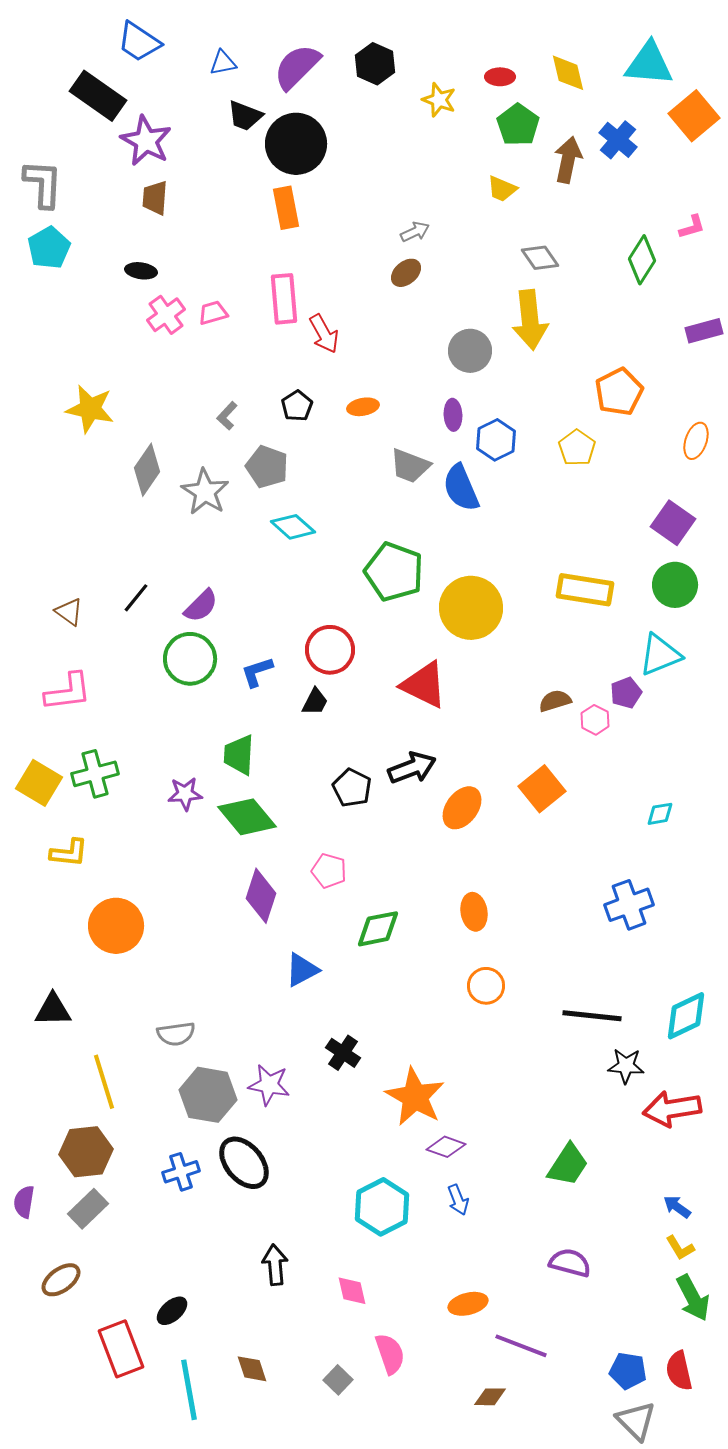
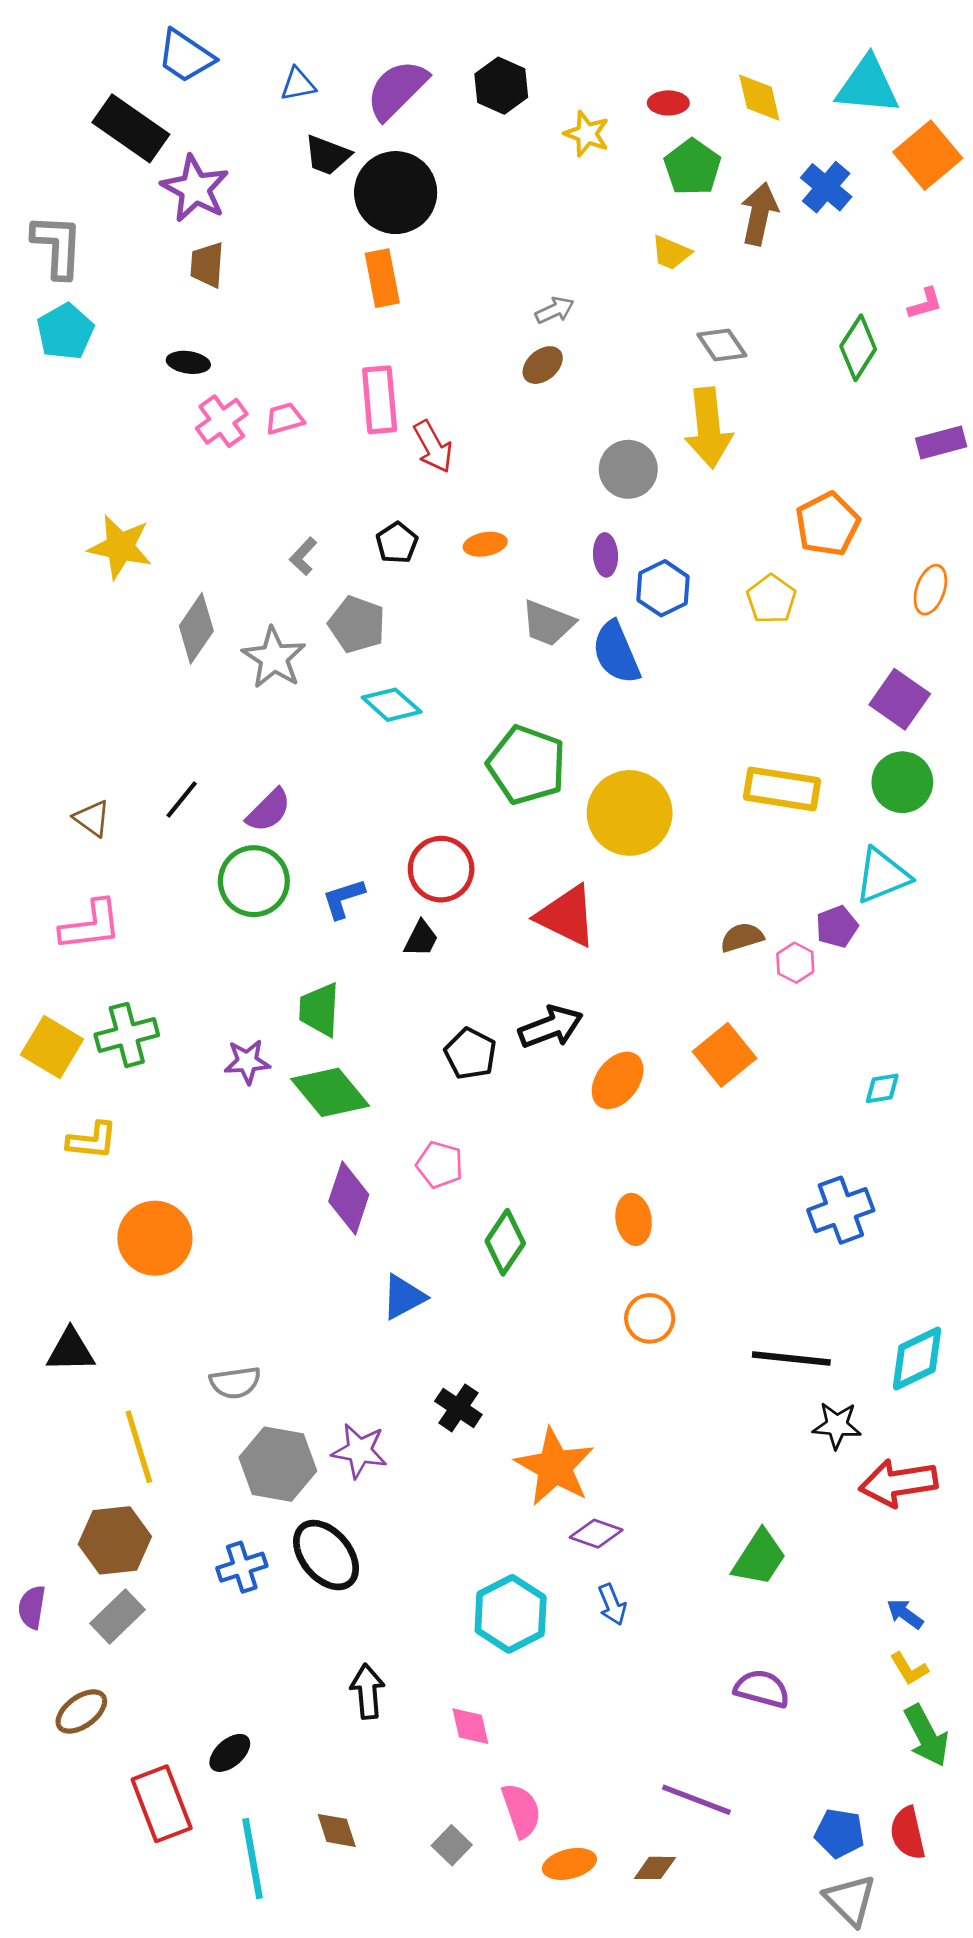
green diamond: (378, 929) -> (505, 1242), turned -45
orange ellipse: (468, 1304) -> (569, 1864), moved

